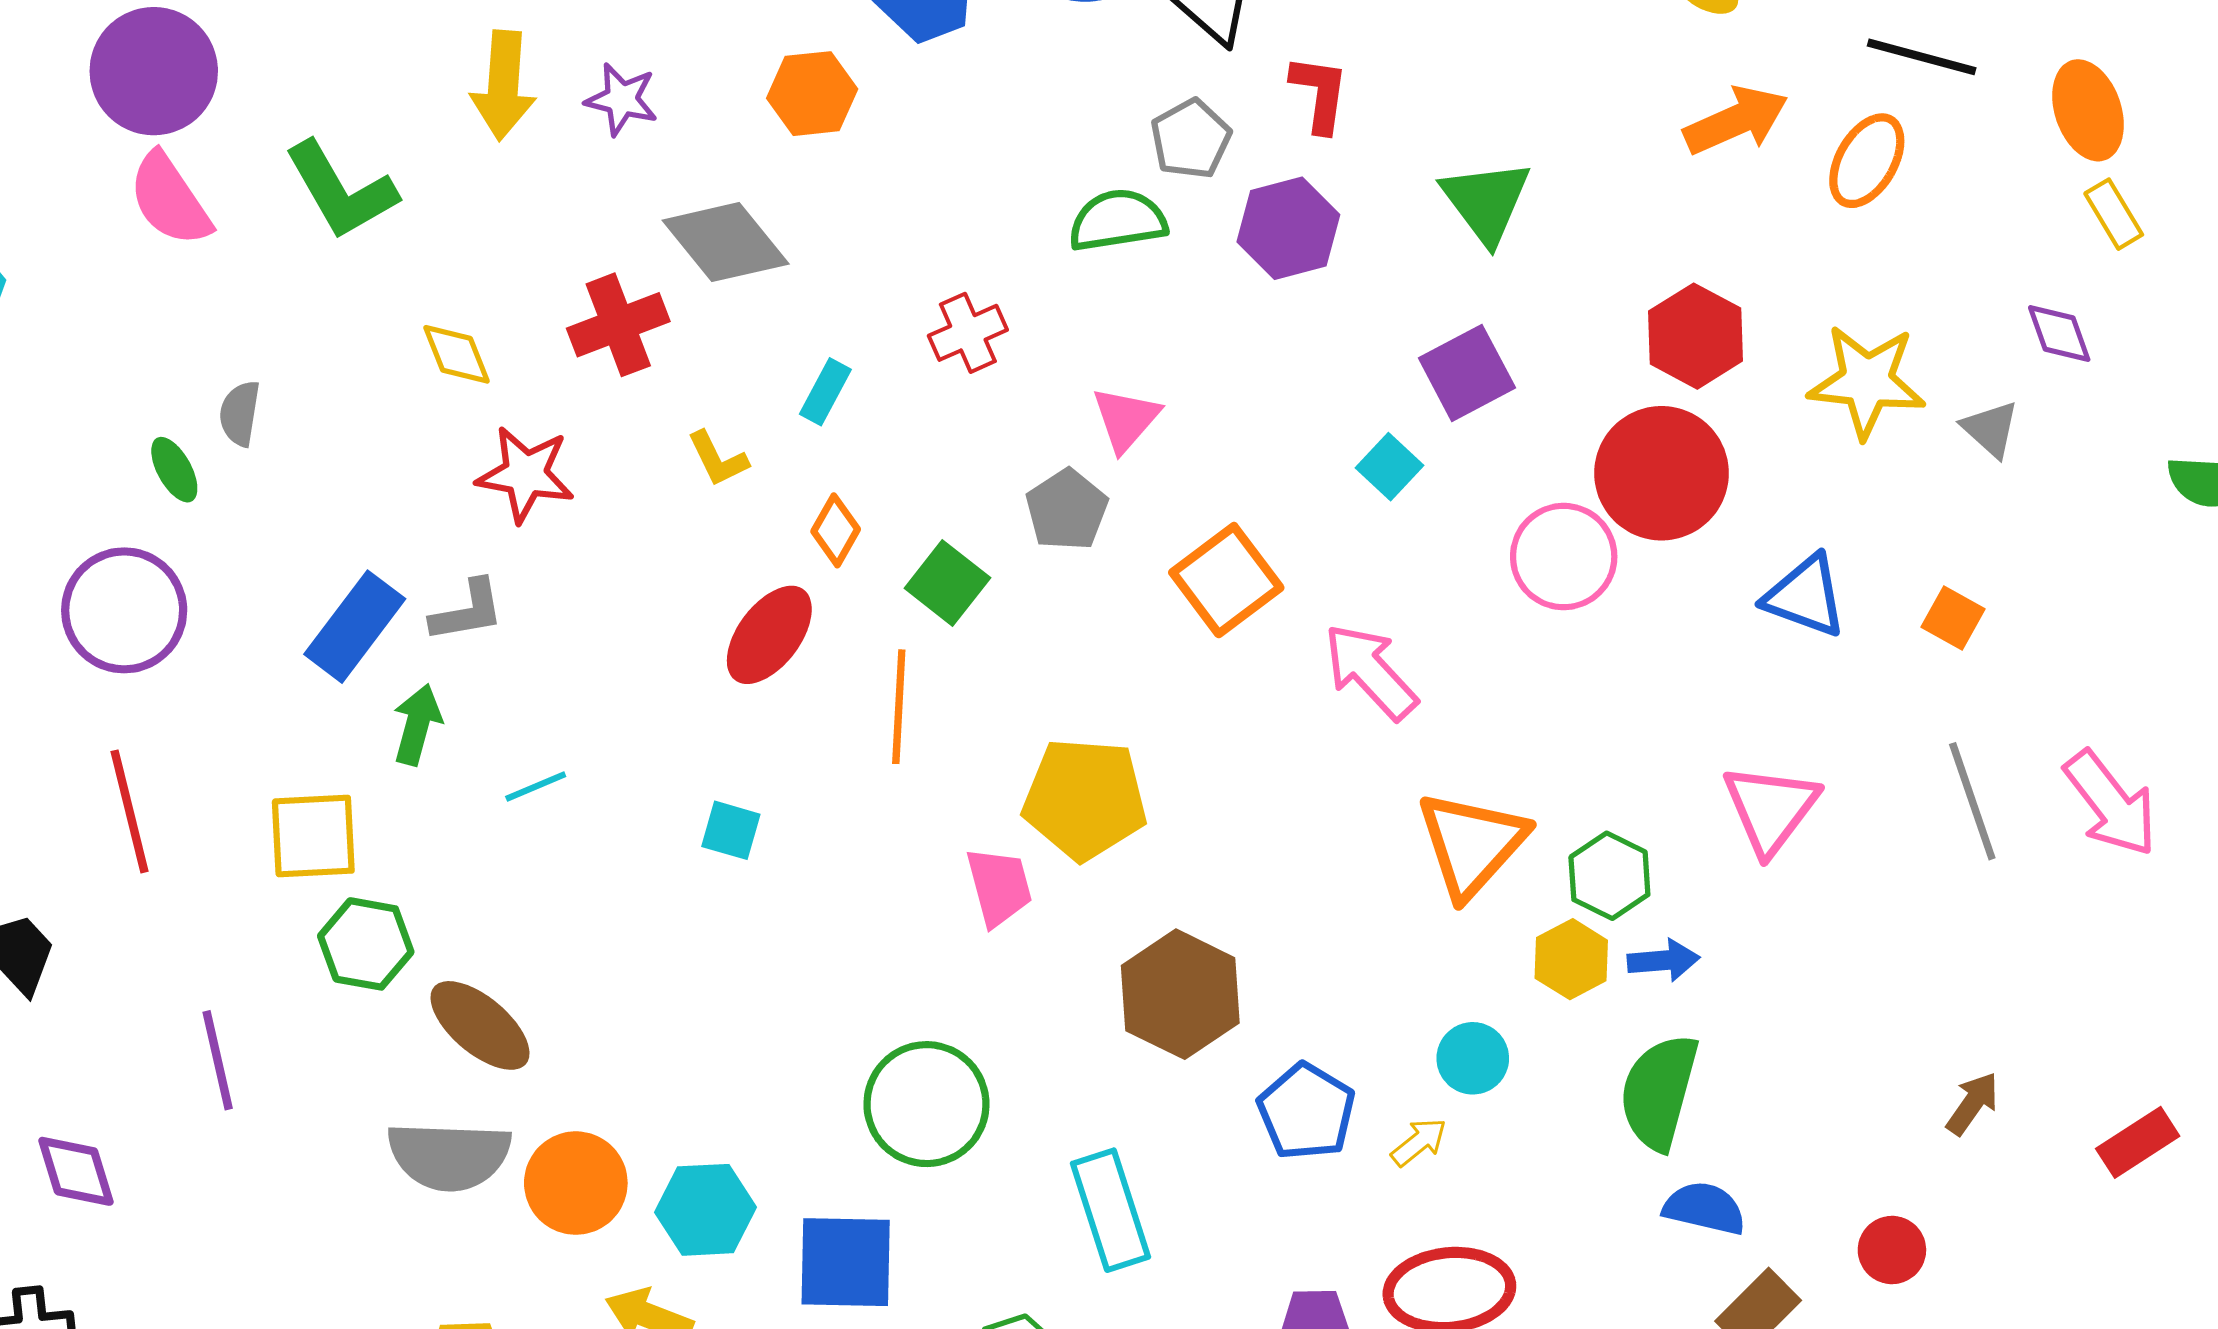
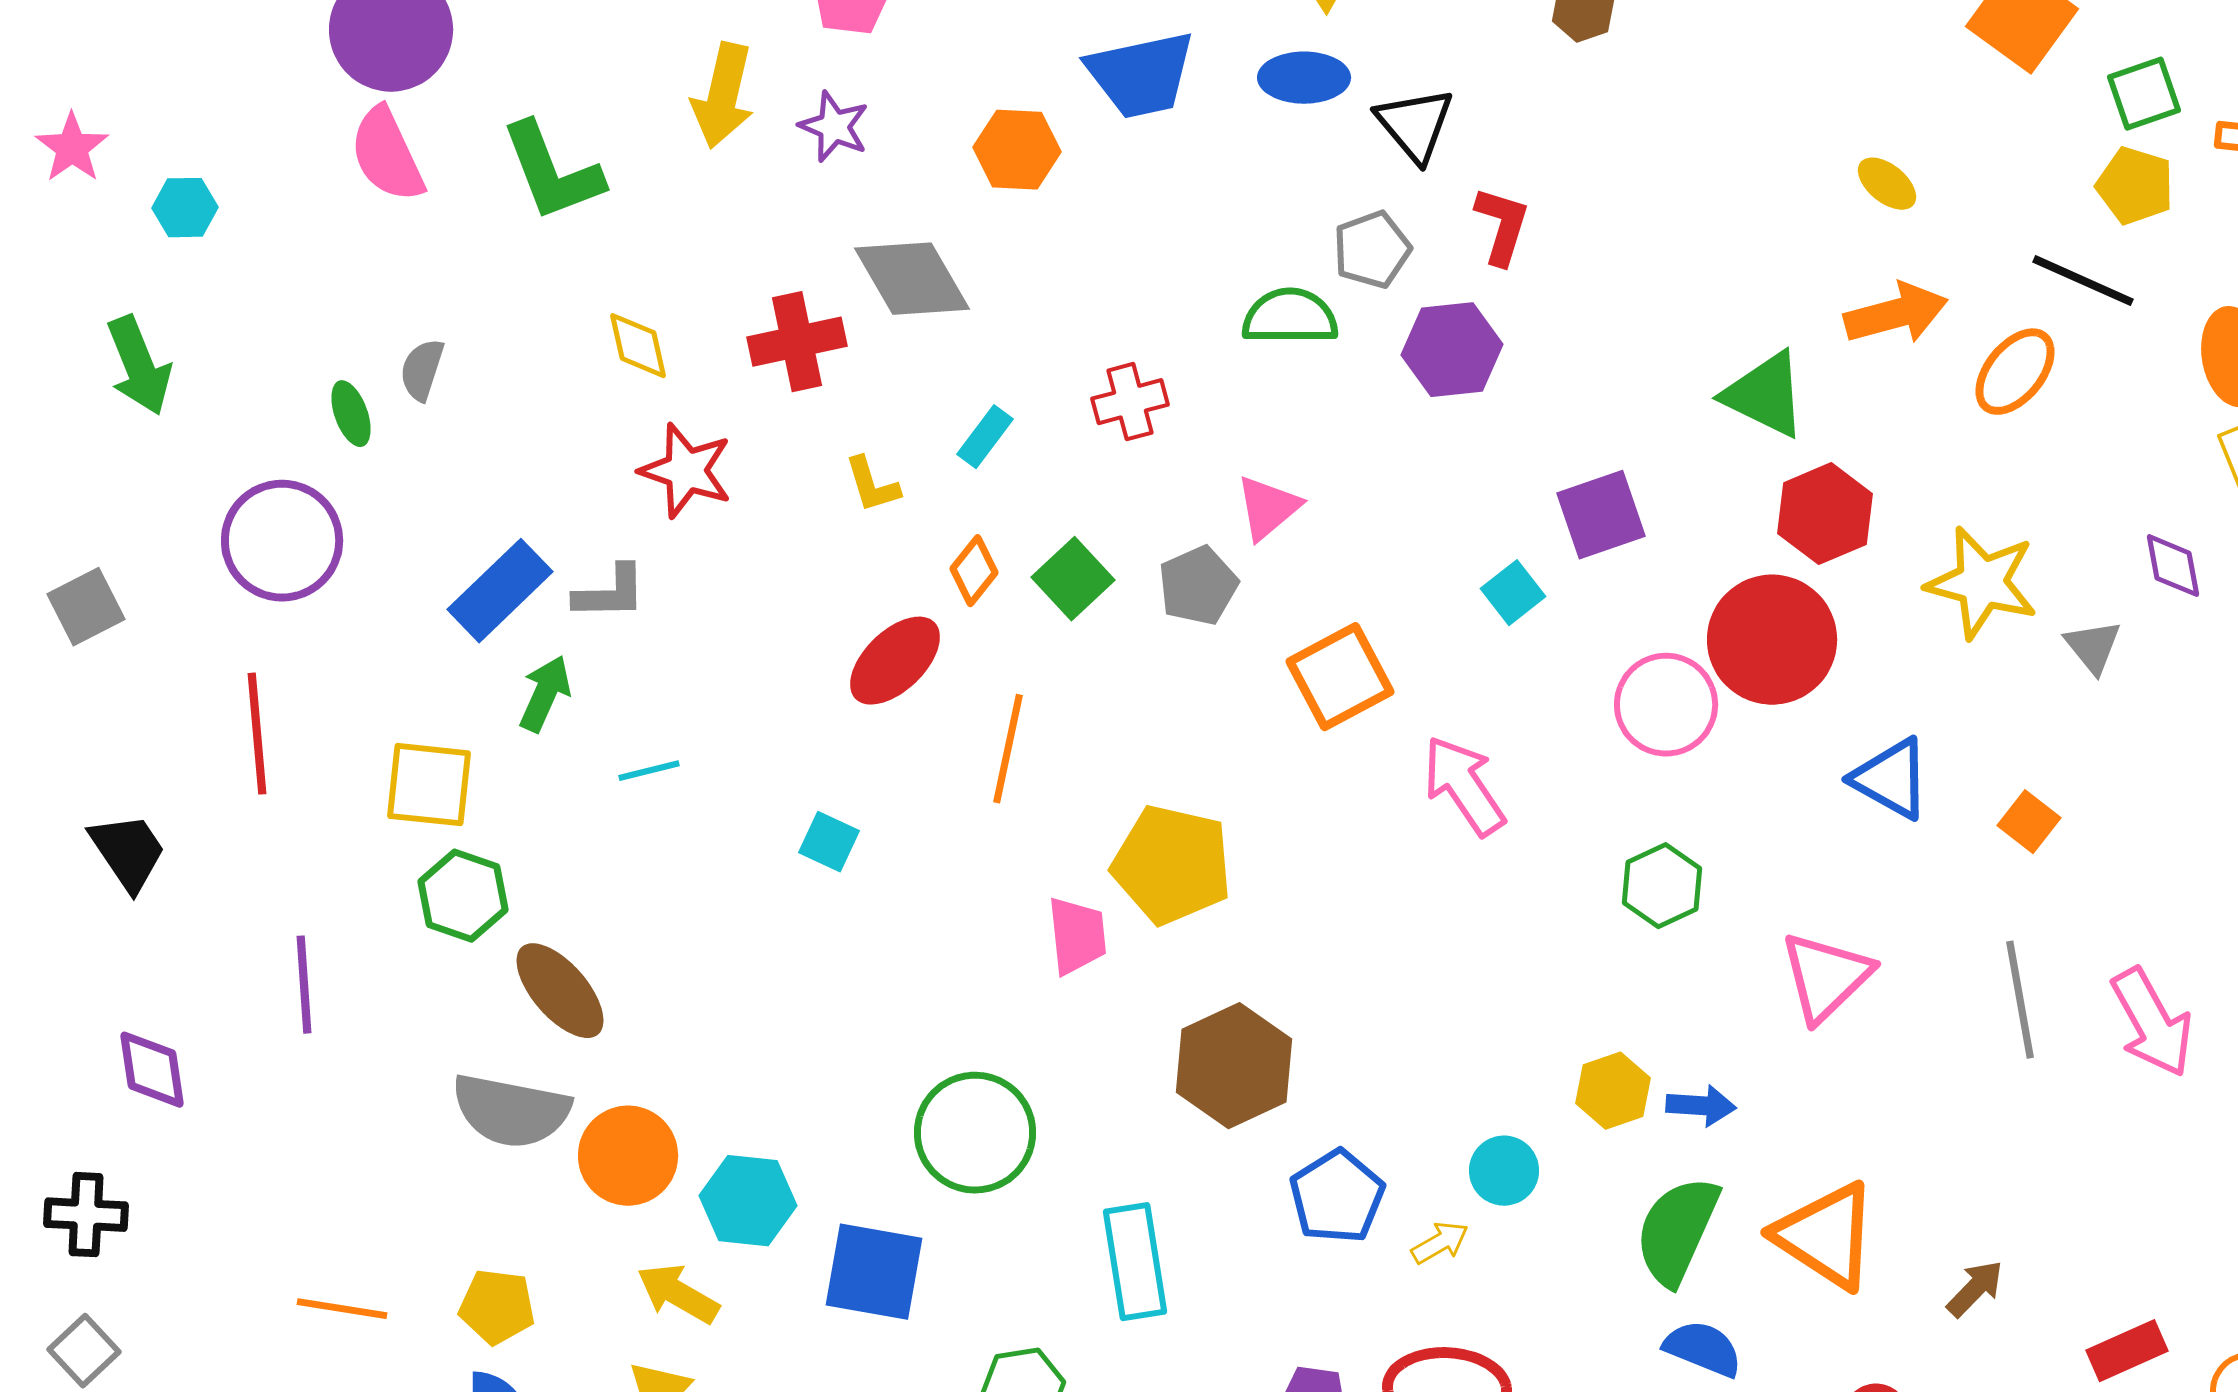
green triangle: (1486, 201) -> (1765, 395), moved, turned -36
green square: (947, 583) -> (1073, 579), moved
orange triangle: (1472, 844) -> (1826, 1236), moved, turned -48
green hexagon: (1609, 876) -> (1662, 886), moved

